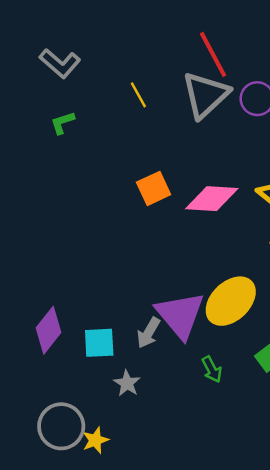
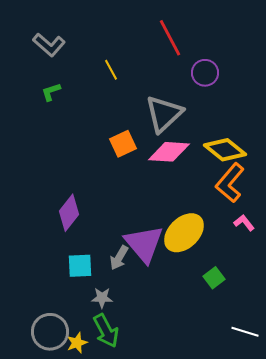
gray triangle: (205, 95) -> (164, 114), moved
purple diamond: (49, 330) -> (69, 213), moved
green arrow: (212, 369) -> (106, 331), moved, size x1.6
gray star: (127, 383) -> (102, 298), turned -30

